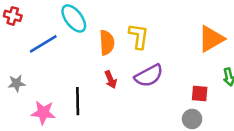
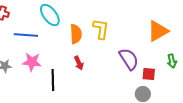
blue line: (43, 44) -> (26, 35), turned 35
purple semicircle: (149, 76) -> (129, 59), moved, turned -95
pink star: (43, 113) -> (32, 62), moved

